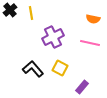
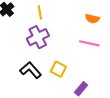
yellow line: (31, 13) -> (40, 12), moved
purple cross: (53, 37) -> (38, 37), moved

